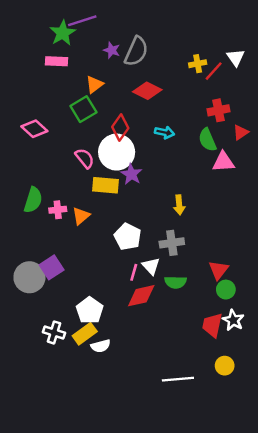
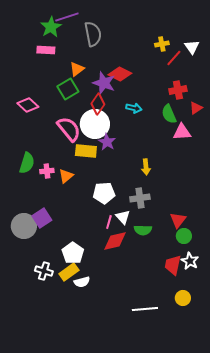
purple star: (112, 50) -> (104, 83), moved, size x1.6
gray semicircle: (136, 51) -> (93, 34), moved, turned -35
yellow cross: (198, 64) -> (162, 44), moved
pink semicircle: (85, 158) -> (69, 129), size x1.5
white pentagon: (128, 237) -> (104, 193), turned -30

